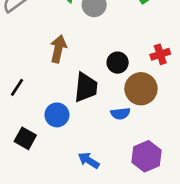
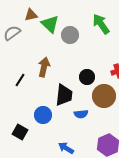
black line: (17, 87) -> (20, 80), moved
blue semicircle: (120, 114) -> (81, 114), moved

